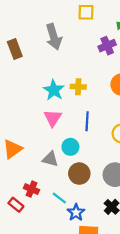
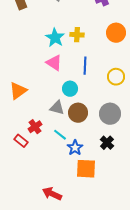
pink triangle: (53, 118) -> (54, 63), turned -30
gray triangle: (50, 159) -> (57, 108), moved
red cross: (31, 189) -> (35, 127), turned 32

